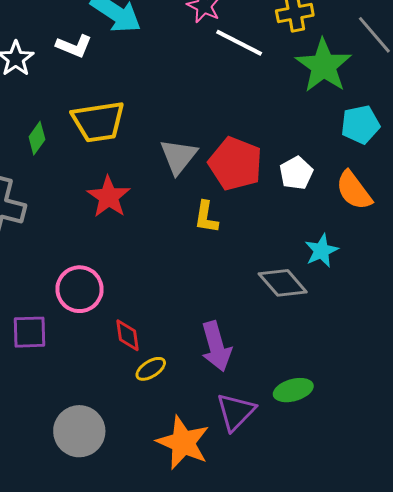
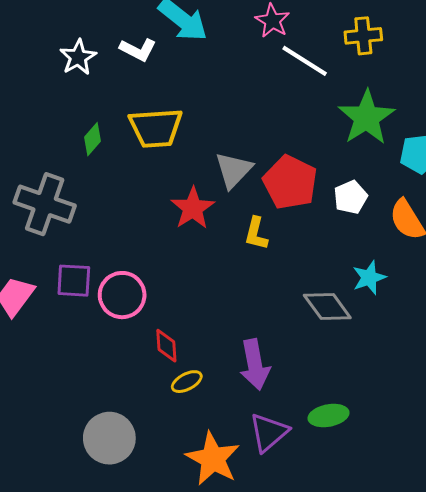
green star: (324, 66) -> (366, 118), moved
red star: (109, 197) -> (193, 208), moved
purple square: (30, 332) -> (74, 281), moved

